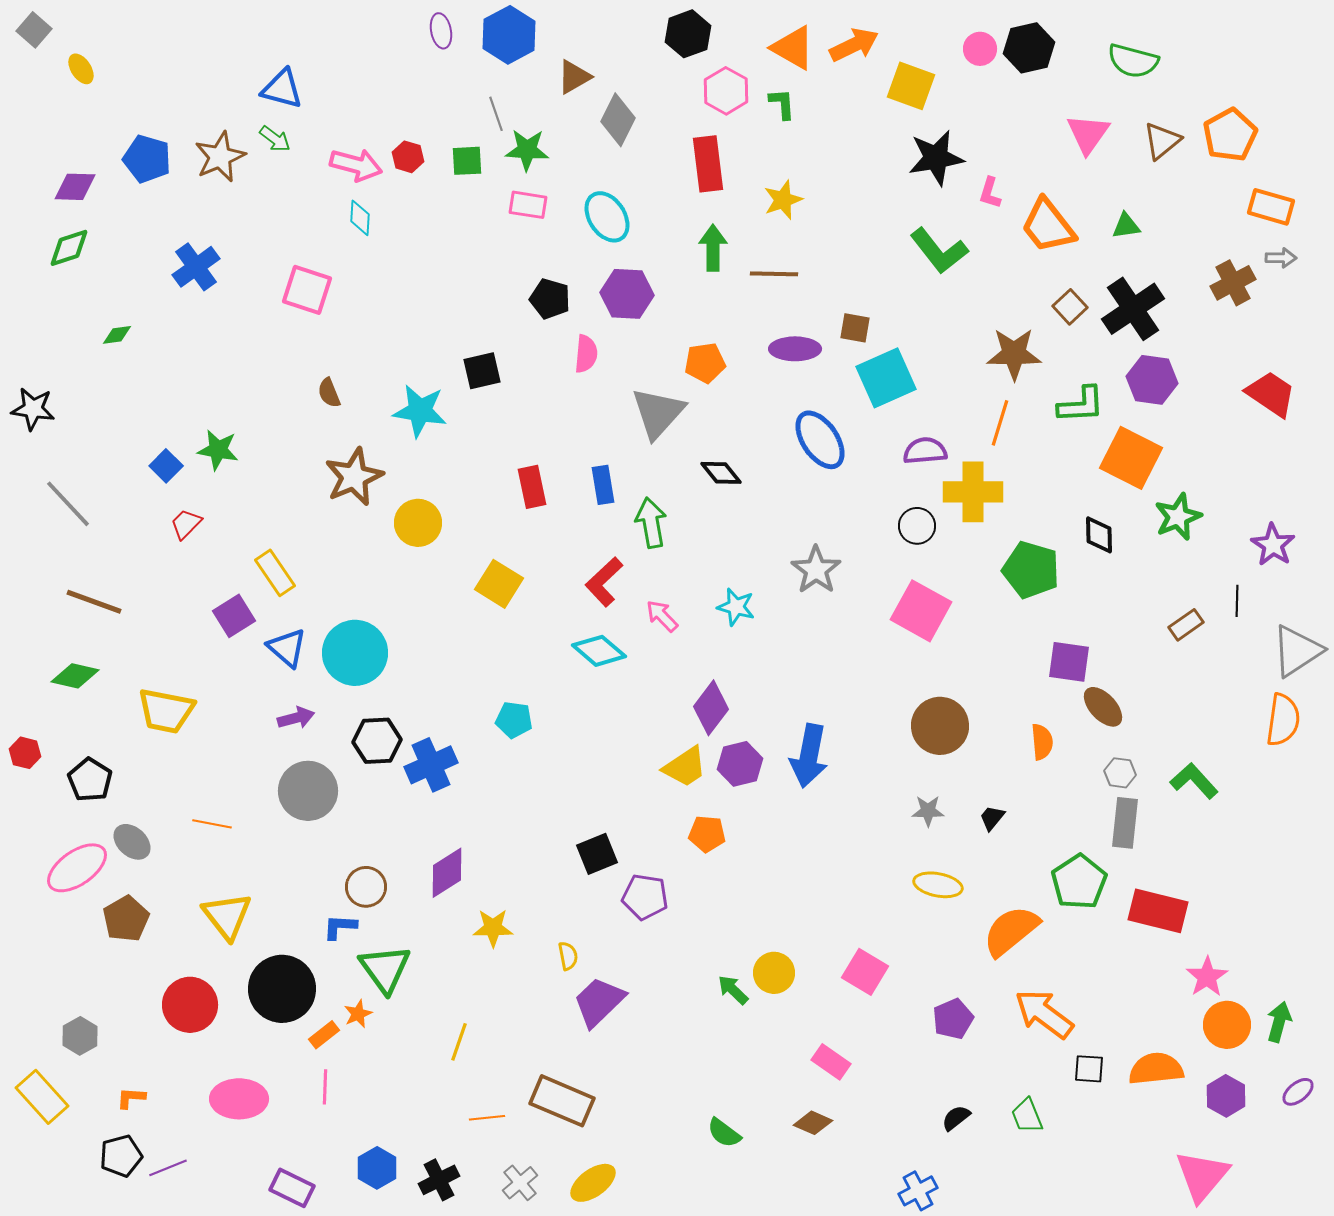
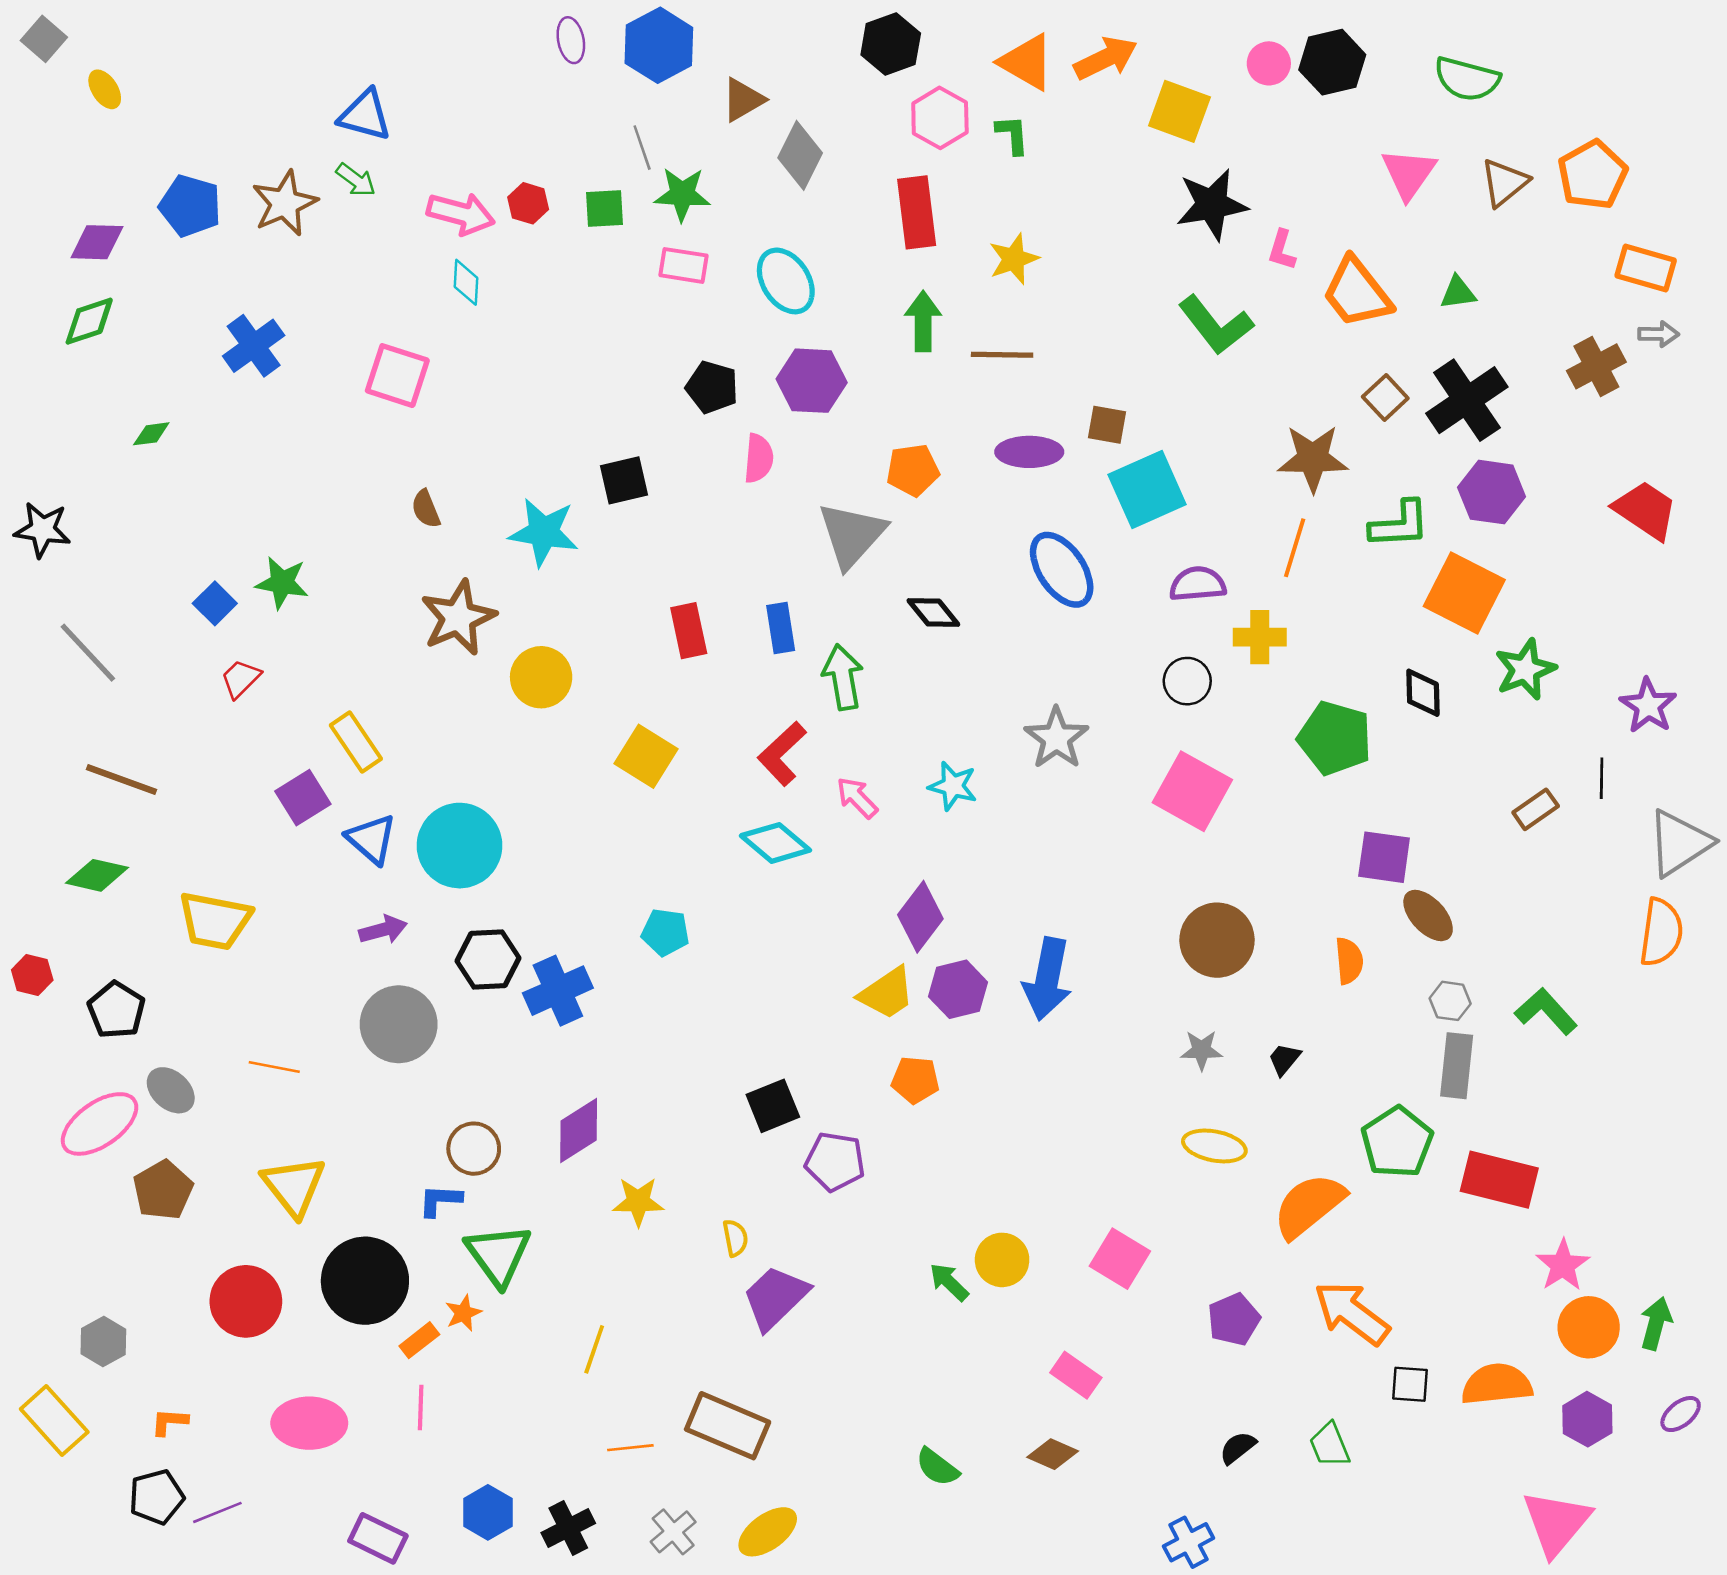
yellow cross: (973, 492) -> (1260, 637), size x0.7

